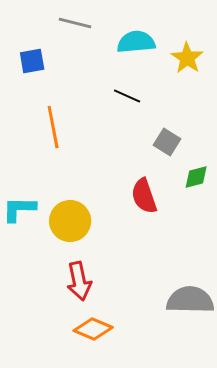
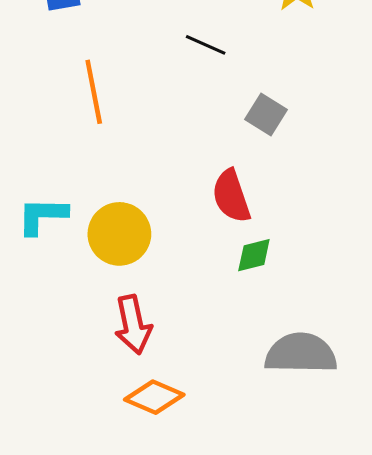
green diamond: (196, 177) -> (254, 255), moved

